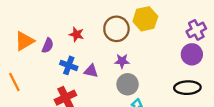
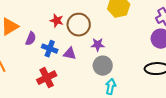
brown circle: (116, 29) -> (79, 25), moved
purple semicircle: (48, 45) -> (31, 39), moved

